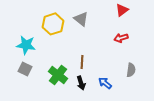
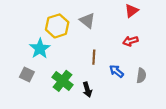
cyan star: (26, 45) -> (40, 49), moved, turned 30
brown line: (82, 62) -> (94, 57), moved
blue arrow: (105, 83) -> (116, 71), moved

